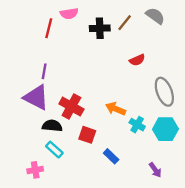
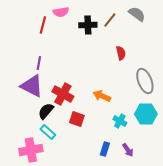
red semicircle: (137, 60) -> (121, 53), turned -80
cyan cross: (137, 125) -> (120, 121), moved
black semicircle: (52, 126) -> (46, 111), turned -54
blue rectangle: (111, 156) -> (105, 149), moved, turned 64
pink cross: (35, 170) -> (31, 150), size x1.6
purple arrow: (155, 170) -> (128, 150), moved

